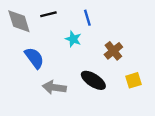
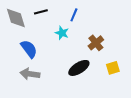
blue line: (87, 18) -> (74, 15), turned 40
black ellipse: (93, 80) -> (79, 68), turned -65
gray arrow: (54, 87) -> (30, 74), moved

